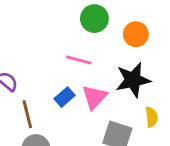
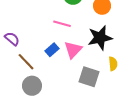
brown line: (27, 114) -> (26, 62), turned -30

